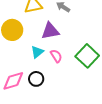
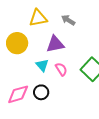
cyan triangle: (37, 52) -> (42, 65), turned -32

